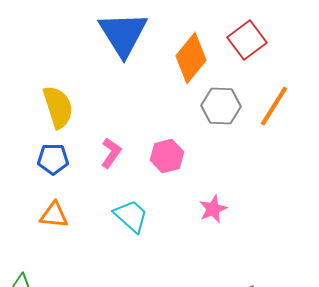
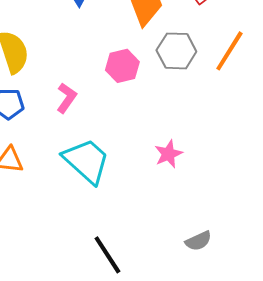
pink hexagon: (167, 156) -> (122, 66), moved
cyan trapezoid: (131, 216) -> (86, 161), size x1.4

